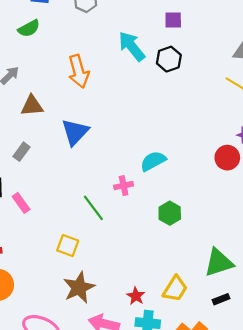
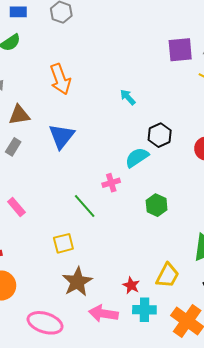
purple square: (173, 20) -> (180, 50), moved, size x1.5
cyan arrow: (132, 46) -> (128, 97), moved, size x0.6
black hexagon: (169, 59) -> (160, 135), moved
gray rectangle: (21, 152) -> (13, 147), moved
yellow square: (68, 246) -> (63, 243), turned -30

